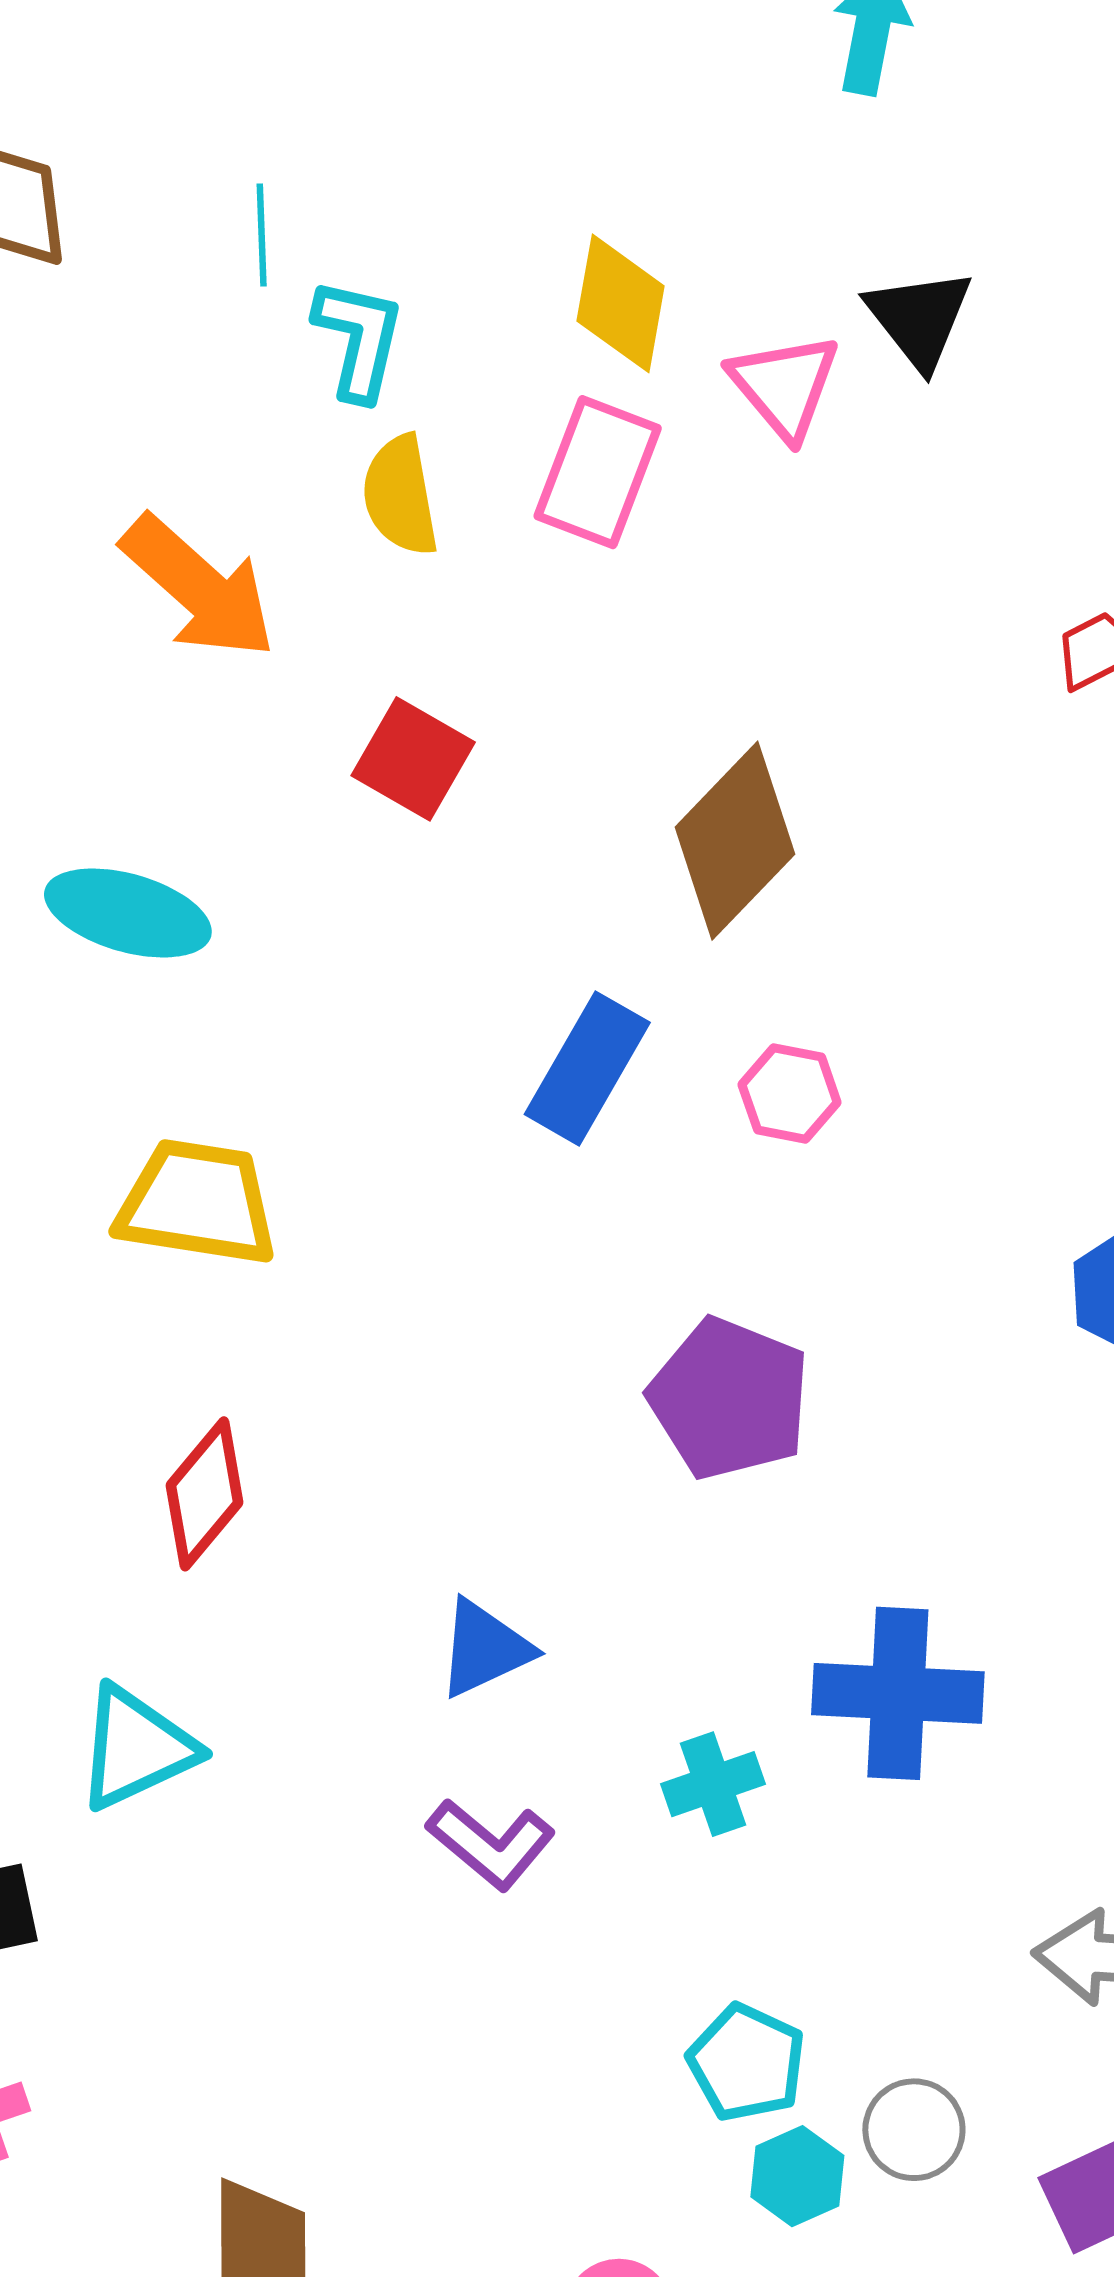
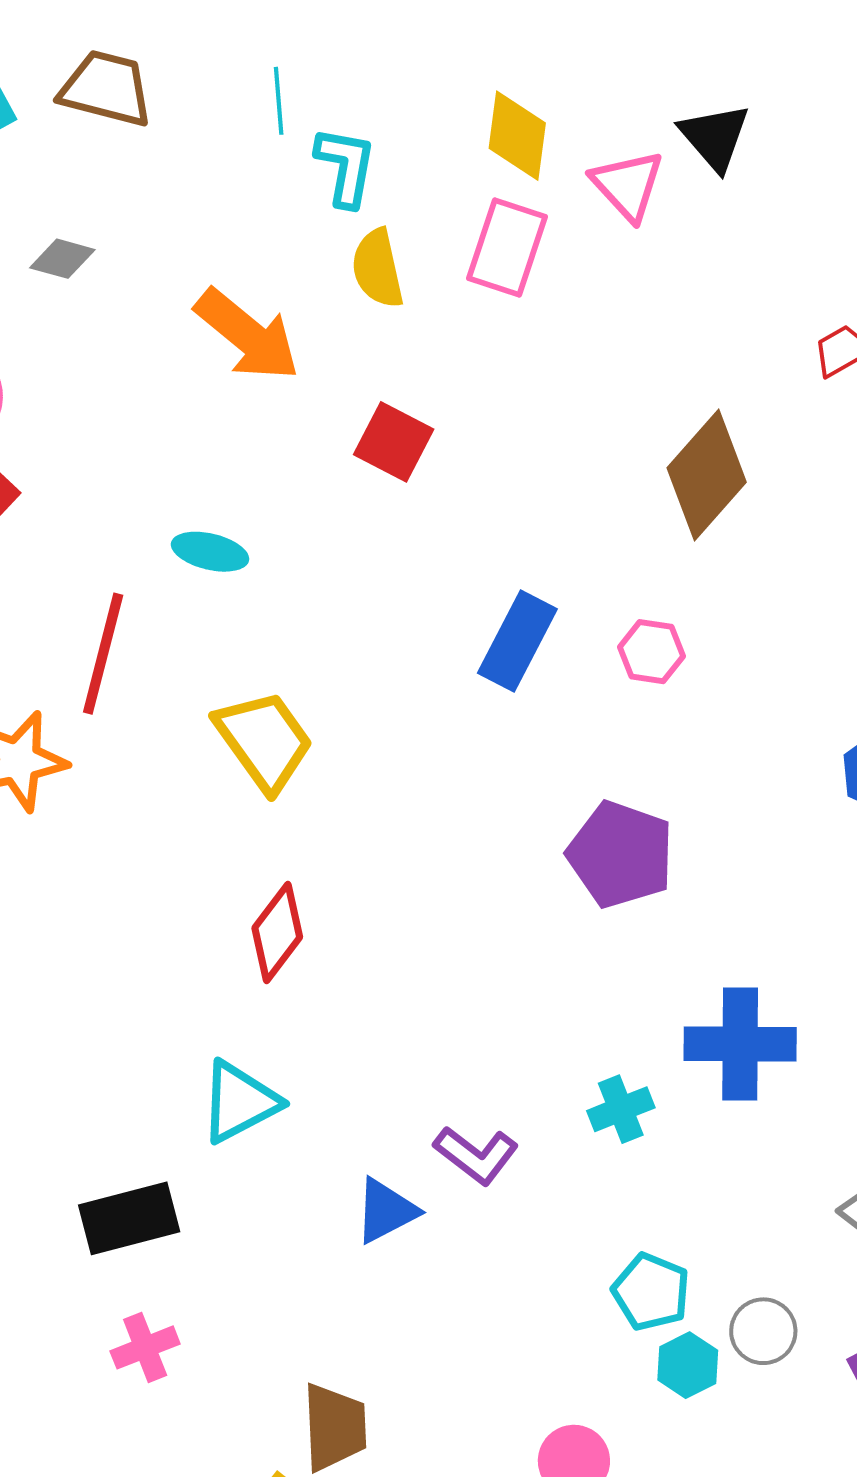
brown diamond: (735, 841) -> (707, 475), moved
cyan ellipse: (128, 913) -> (210, 552), size x0.7
yellow trapezoid: (197, 1203) -> (264, 741), turned 48
blue triangle: (484, 1649) -> (386, 1211), moved

